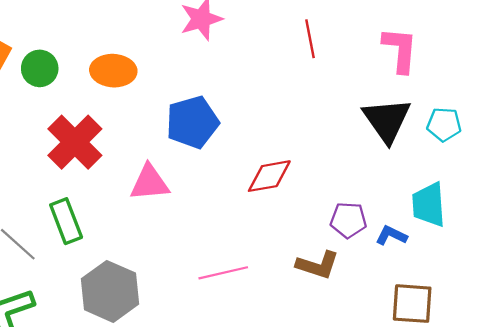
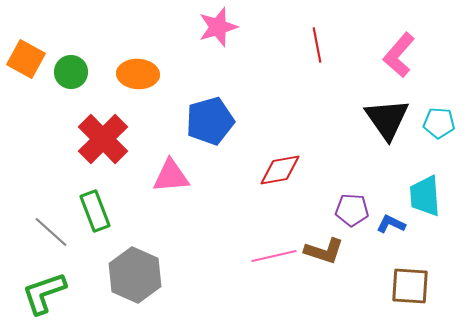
pink L-shape: (400, 50) -> (399, 55), turned -144
pink line: (223, 273) -> (274, 256), moved

